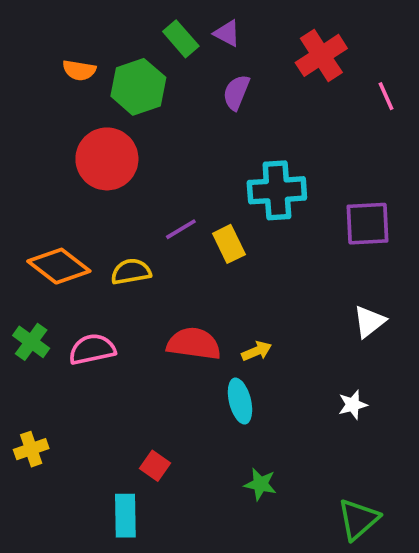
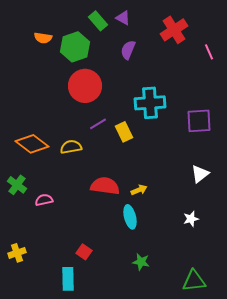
red circle: (107, 159) -> (85, 86), moved
pink semicircle: (92, 349) -> (44, 200), moved, size x0.7
yellow cross: (31, 449) -> (17, 253), moved
green triangle: (358, 519) -> (194, 281), turned 35

